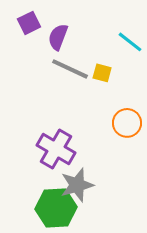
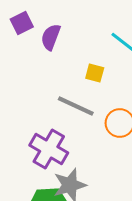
gray line: (70, 69) -> (76, 106), moved

